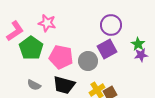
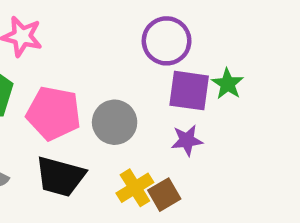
purple square: (107, 49) -> (189, 91), moved, turned 36
purple star: (141, 55) -> (187, 140), moved

